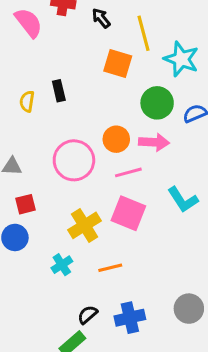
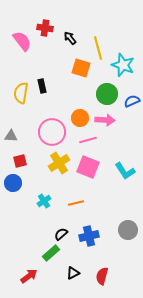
yellow semicircle: (27, 101) -> (21, 93), size x1.5
cyan L-shape: (183, 200) -> (125, 171), moved
yellow cross: (85, 225) -> (59, 163), moved

